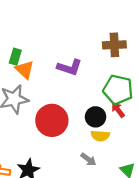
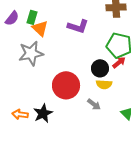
red arrow: (118, 110) -> (119, 62), turned 88
red circle: (52, 120) -> (66, 85), moved

